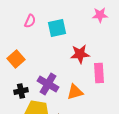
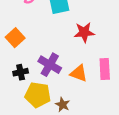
pink rectangle: (99, 73) -> (105, 69), moved
orange triangle: (75, 92) -> (79, 73), turned 36

